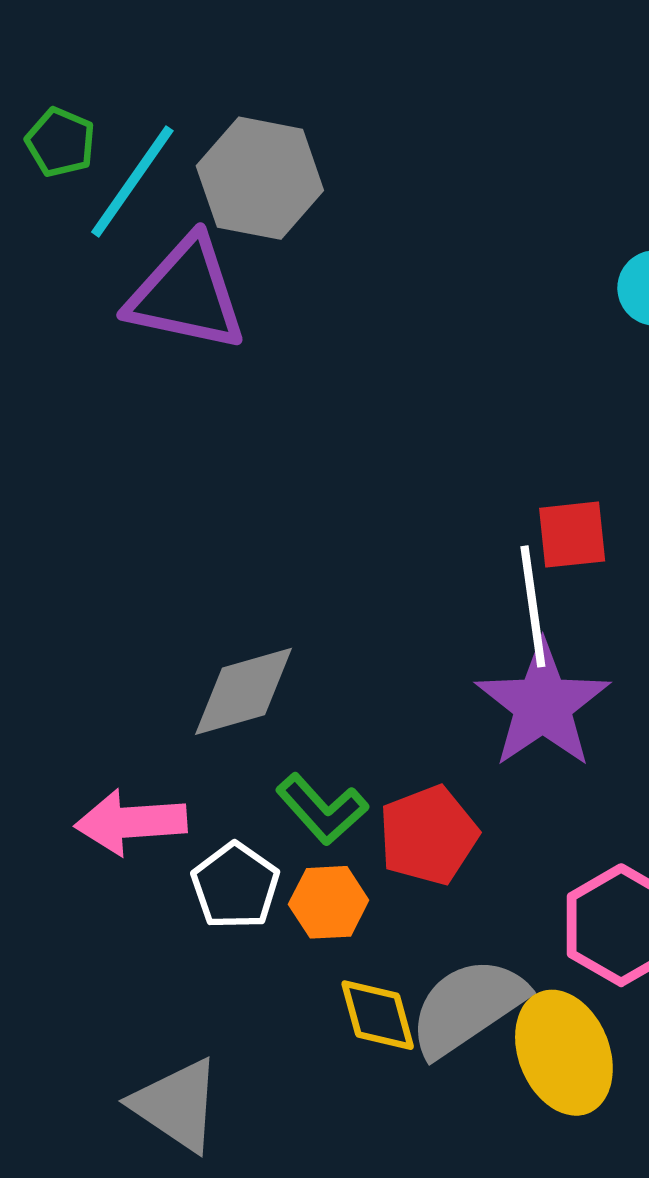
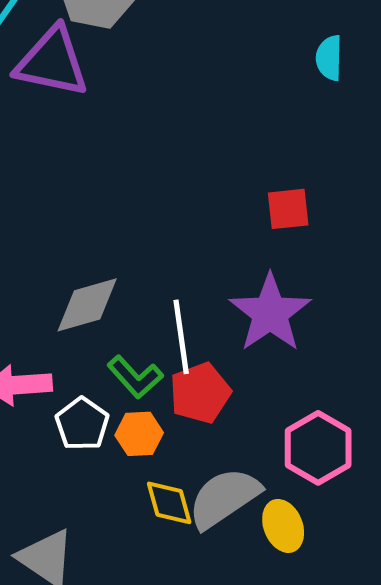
white line: (533, 606) -> (181, 337), moved
yellow ellipse: (564, 1053) -> (283, 526), size x0.7

